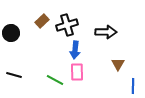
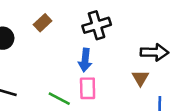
black cross: (67, 25) -> (97, 25), moved
black arrow: (106, 32) -> (154, 52), moved

